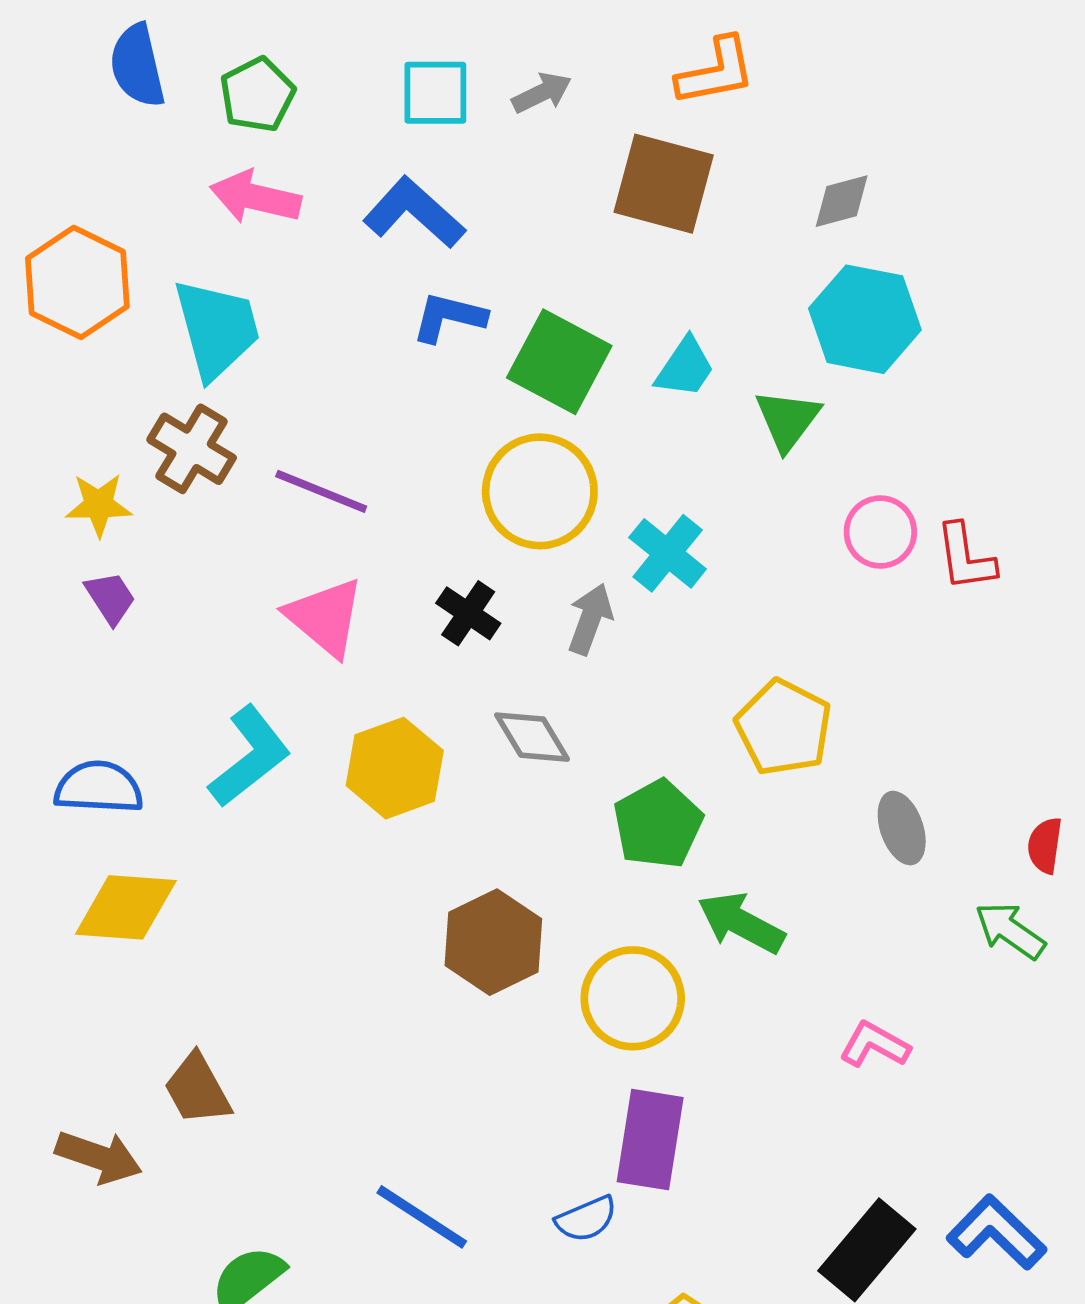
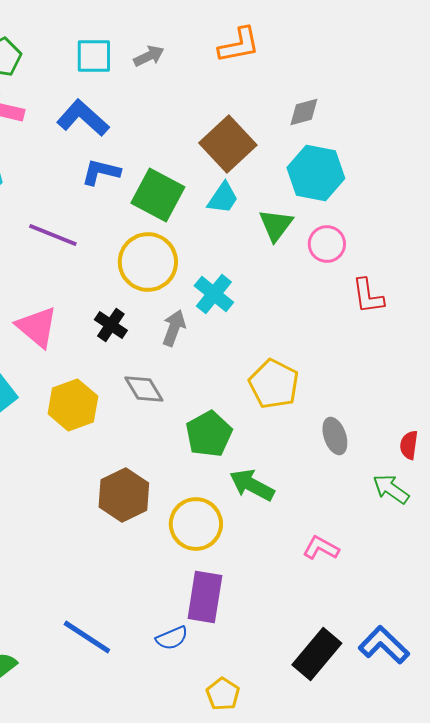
brown square: (664, 184) -> (228, 144), moved, turned 32
purple line: (321, 491) -> (53, 235), moved
pink circle: (880, 532) -> (327, 244), moved

